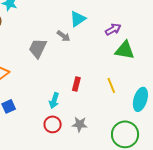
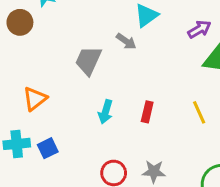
cyan arrow: (54, 101) -> (106, 112), moved

